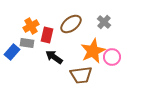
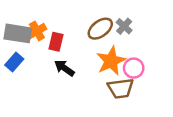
brown ellipse: (71, 24) -> (100, 29), moved
gray rectangle: (27, 43) -> (18, 33), moved, size x1.6
brown trapezoid: (81, 75) -> (121, 88), moved

